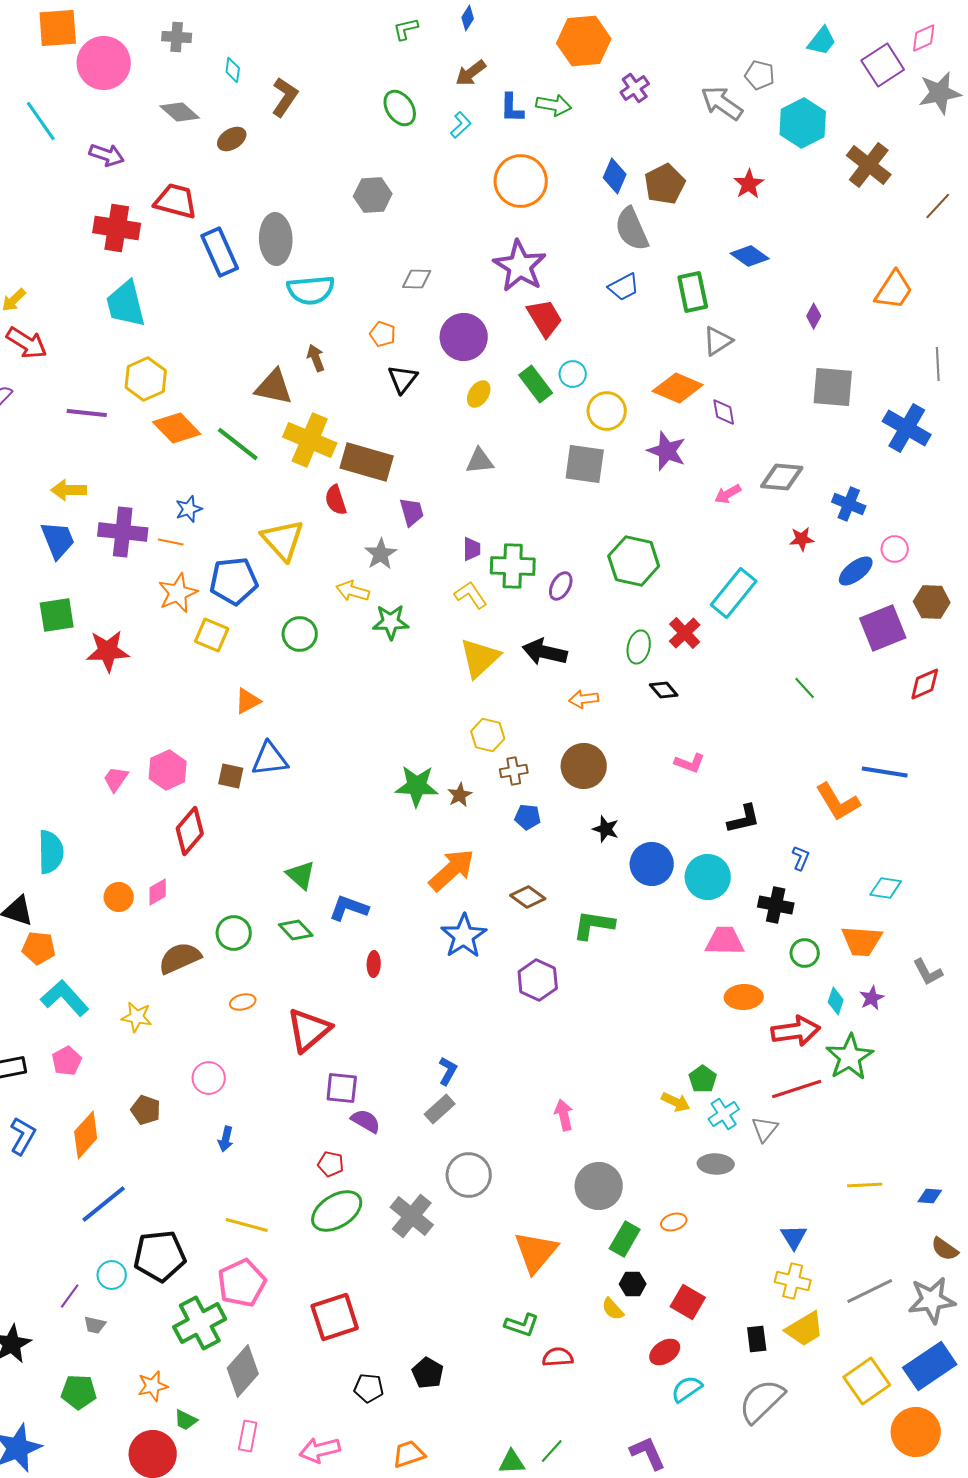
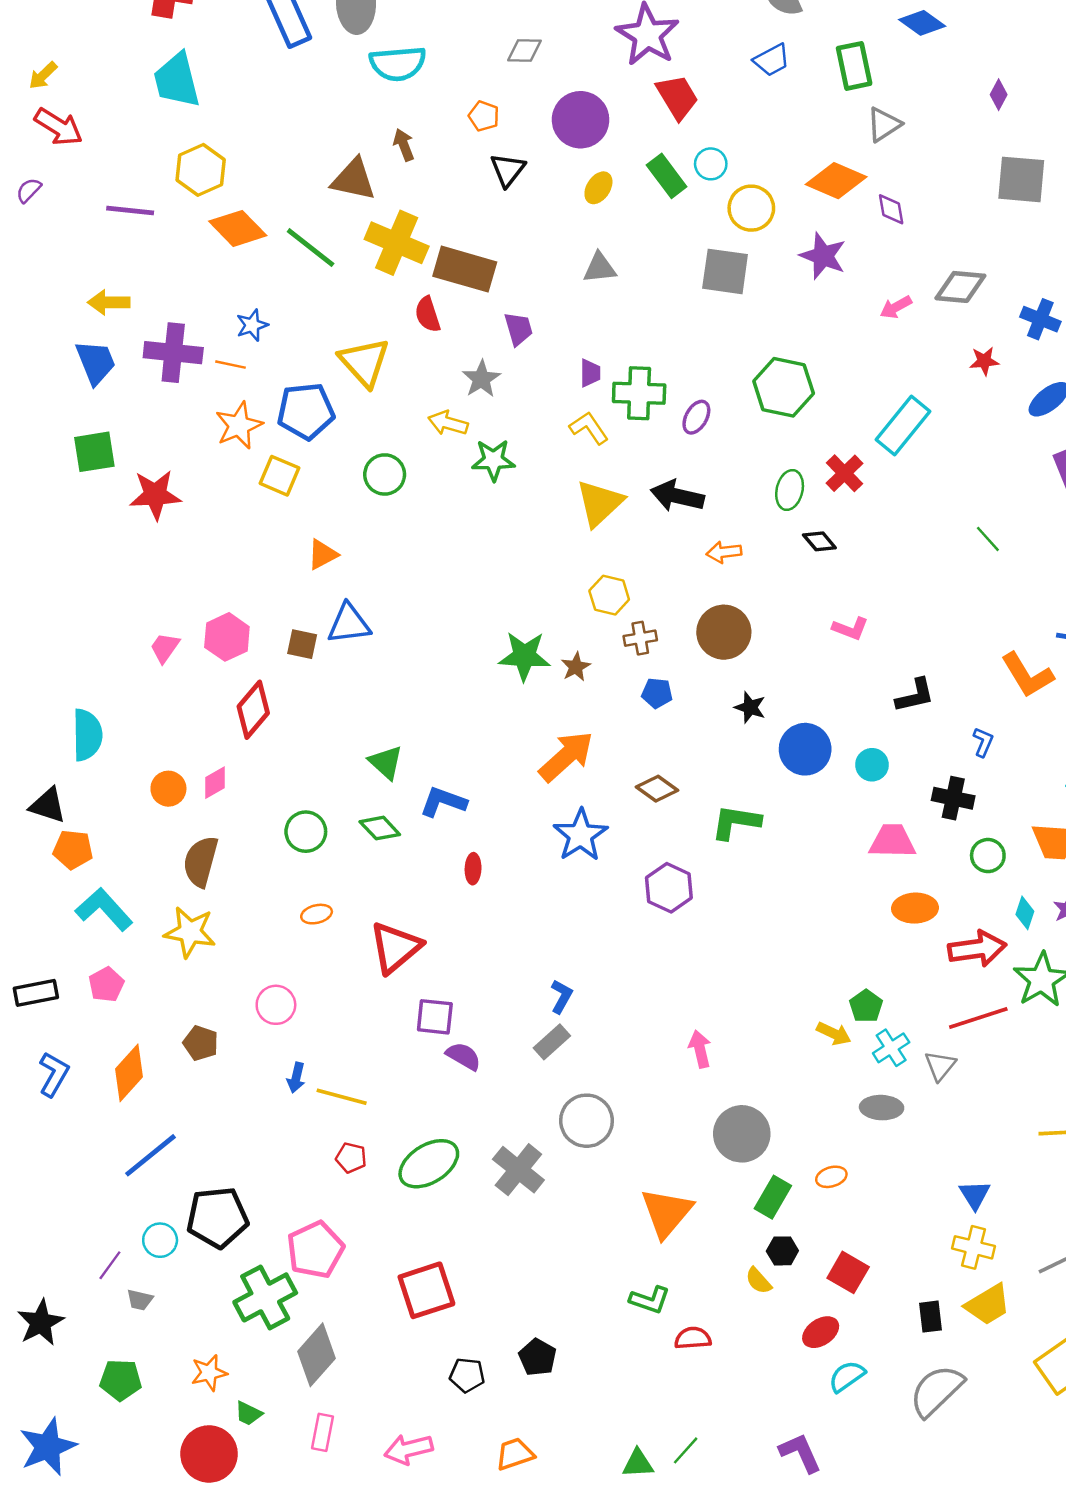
cyan circle: (708, 877) -> (872, 765), size x0.6
brown semicircle: (180, 958) -> (201, 861), moved, turned -51
yellow star: (137, 1017) -> (190, 932), size x1.4
red pentagon: (331, 1164) -> (351, 1158), moved
yellow line: (247, 1225) -> (342, 1097), moved

